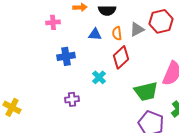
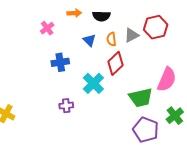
pink cross: (53, 22) -> (47, 28), turned -32
blue triangle: (95, 34) -> (89, 40), turned 40
cyan cross: (99, 77) -> (93, 83), size x1.5

